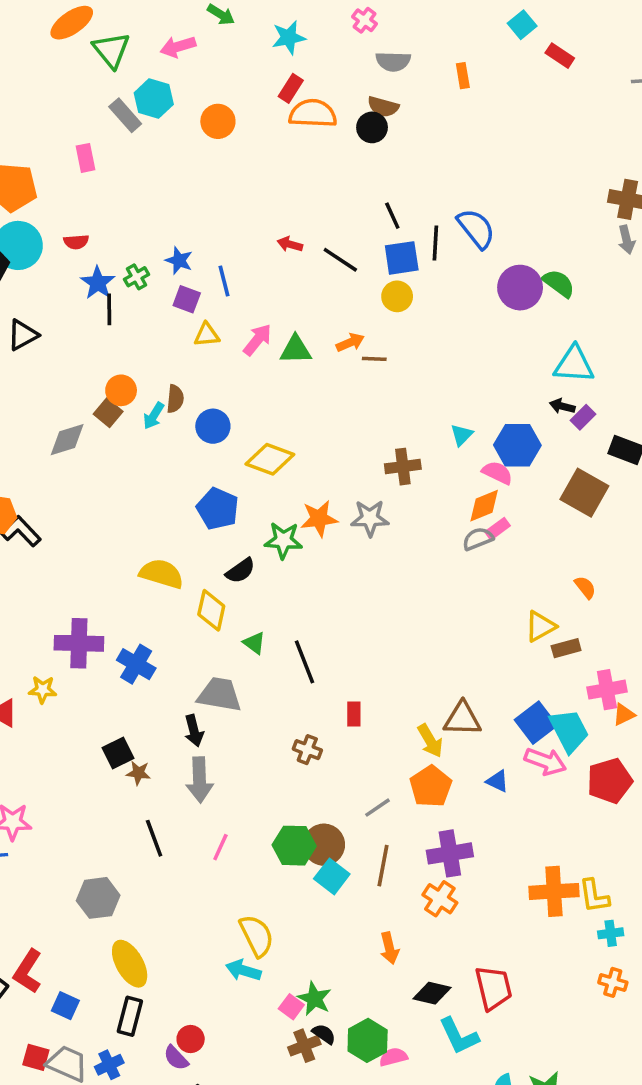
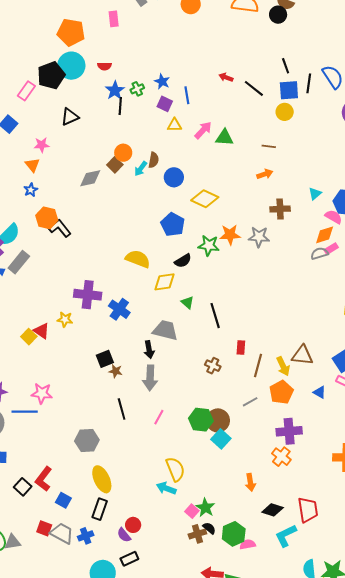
orange arrow: (350, 342) -> (265, 174), moved
yellow diamond: (211, 610) -> (165, 282), turned 65
brown line: (383, 866) -> (258, 365), moved
cyan L-shape: (459, 1036) -> (286, 535), turned 85

